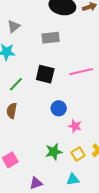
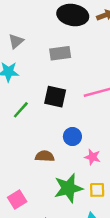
brown semicircle: (12, 111) -> (45, 156), moved, turned 84
green star: (54, 152) -> (68, 188), size x1.4
yellow square: (78, 154) -> (97, 190), turned 32

